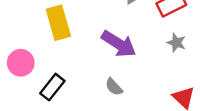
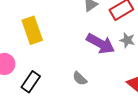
purple arrow: (119, 44) -> (100, 44), moved

